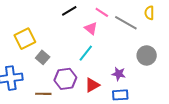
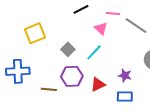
pink line: (102, 12) -> (113, 13), turned -32
gray square: (43, 57) -> (68, 49), moved

